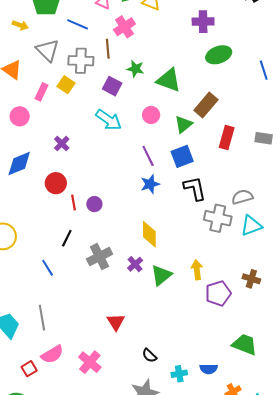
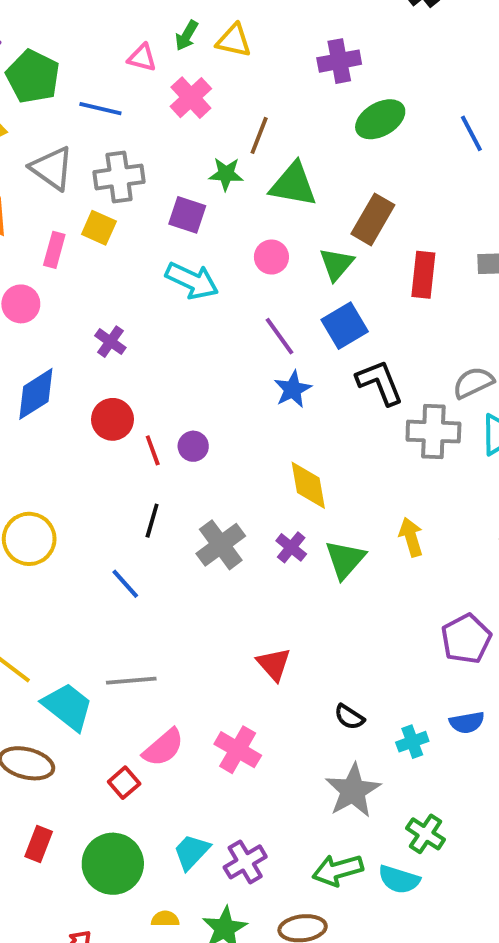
brown line: (108, 49) -> (259, 135), moved, turned 36
purple pentagon: (218, 293) -> (466, 639), moved
gray line: (42, 318) -> (131, 681), turned -75

